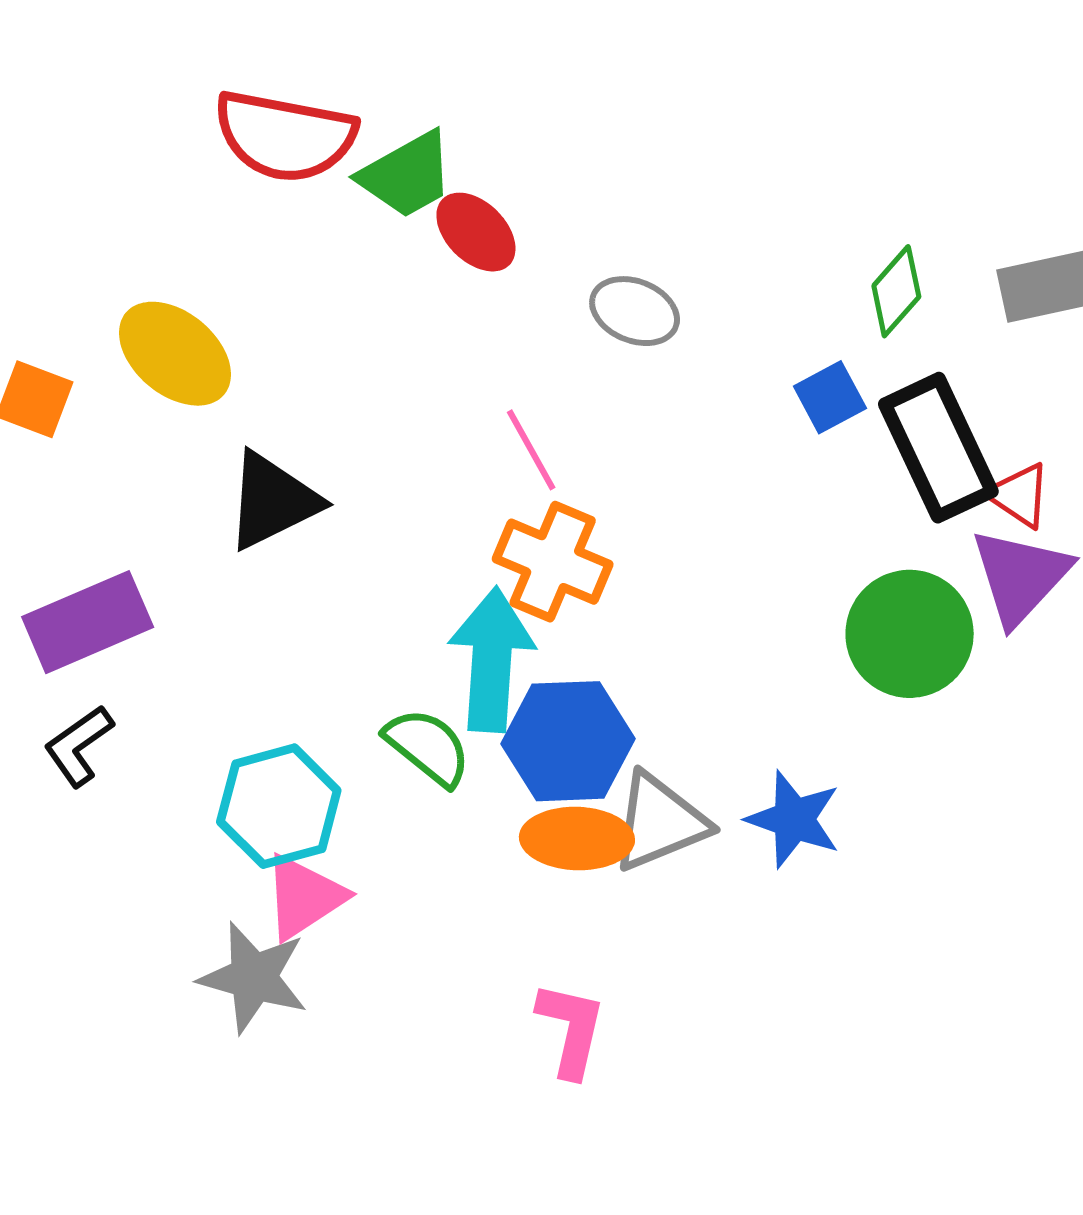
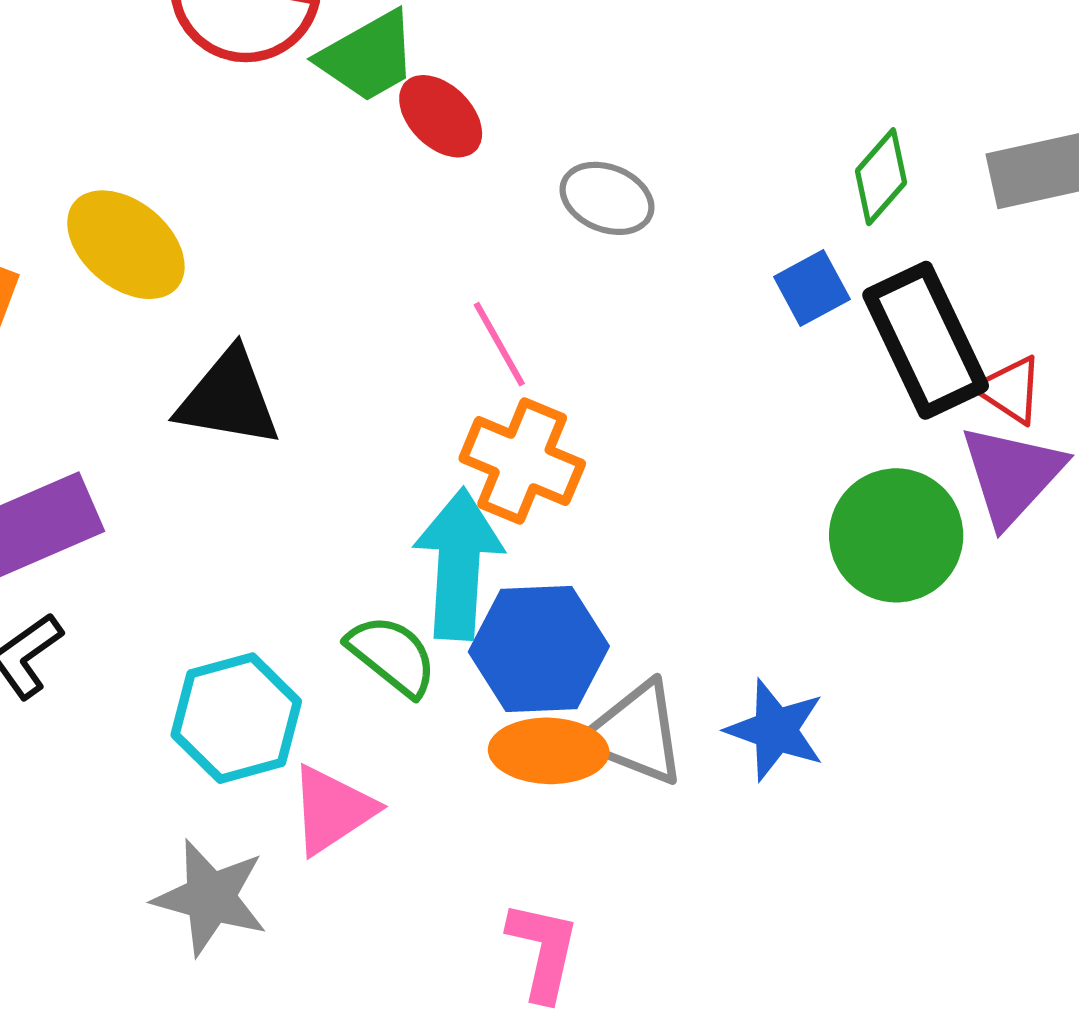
black triangle: (272, 501) -> (228, 398), turned 36
gray triangle: (660, 822) -> (635, 733), turned 44
pink triangle: (304, 897) -> (332, 810), moved

